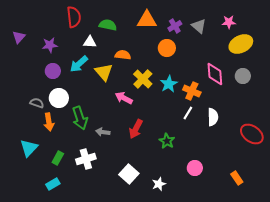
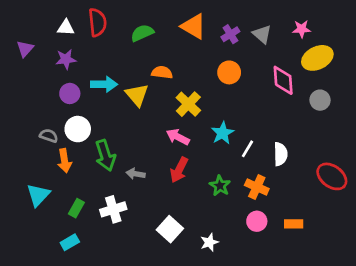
orange triangle: (147, 20) -> (194, 26), turned 30
green semicircle: (108, 25) -> (142, 33), turned -36
white triangle: (90, 42) -> (66, 28), moved
orange circle: (167, 48) -> (229, 72), moved
cyan arrow: (79, 64) -> (104, 84), turned -138
pink diamond: (215, 74) -> (283, 80), moved
cyan star: (169, 84) -> (223, 133), moved
orange cross: (192, 91) -> (257, 187), moved
pink arrow: (124, 98) -> (178, 137), moved
orange rectangle: (237, 178) -> (294, 224), moved, turned -56

